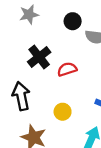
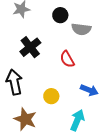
red semicircle: (67, 69) -> (67, 59), moved, turned -102

